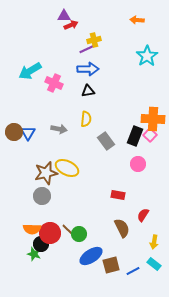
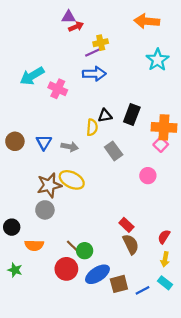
orange arrow: (137, 20) -> (147, 21), size x1.6
black triangle: (88, 91) -> (105, 116), moved
gray arrow: (59, 129) -> (70, 147), moved
blue triangle: (28, 133) -> (44, 142), moved
black rectangle: (135, 136) -> (132, 115), moved
red rectangle: (118, 195) -> (126, 225), moved, turned 32
red semicircle: (143, 215) -> (164, 237), moved
red circle: (50, 233) -> (66, 269), moved
black circle: (41, 244) -> (12, 227), moved
green star: (34, 254) -> (15, 270), moved

